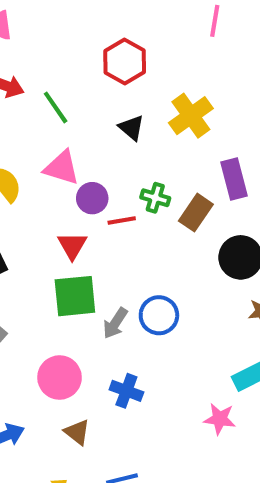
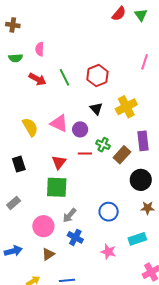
green line: (56, 107) -> (64, 77), moved
purple circle: (92, 198) -> (80, 129), moved
blue circle: (159, 315) -> (109, 212), moved
gray arrow: (115, 323) -> (70, 215), moved
pink star: (220, 419) -> (108, 252), moved
brown triangle: (77, 432) -> (48, 254), turned 40

